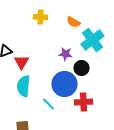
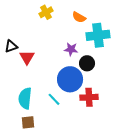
yellow cross: (40, 17) -> (46, 12), turned -32
cyan cross: (92, 40) -> (98, 35), turned 30
cyan semicircle: (24, 86) -> (25, 98), moved

